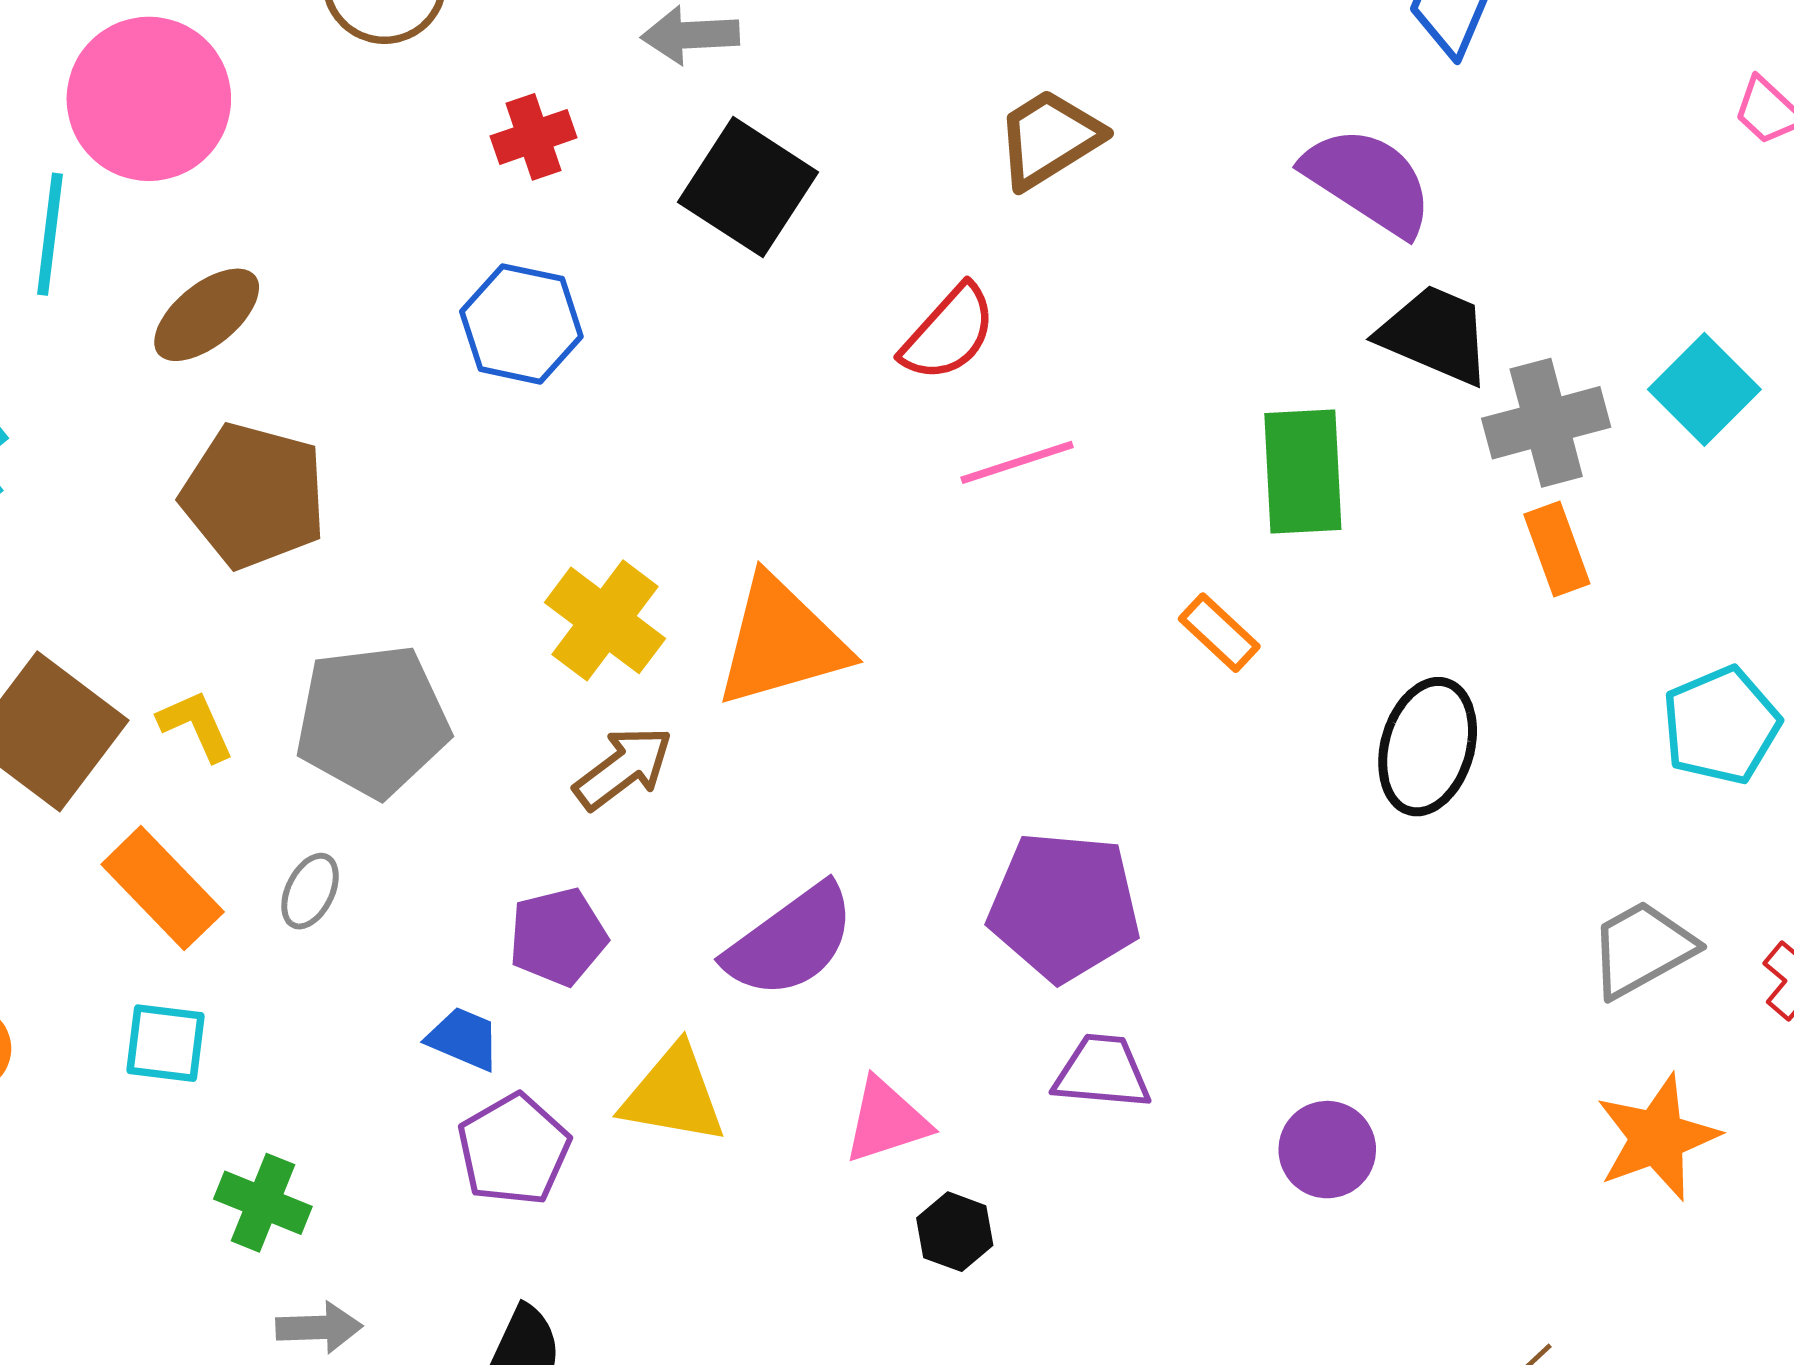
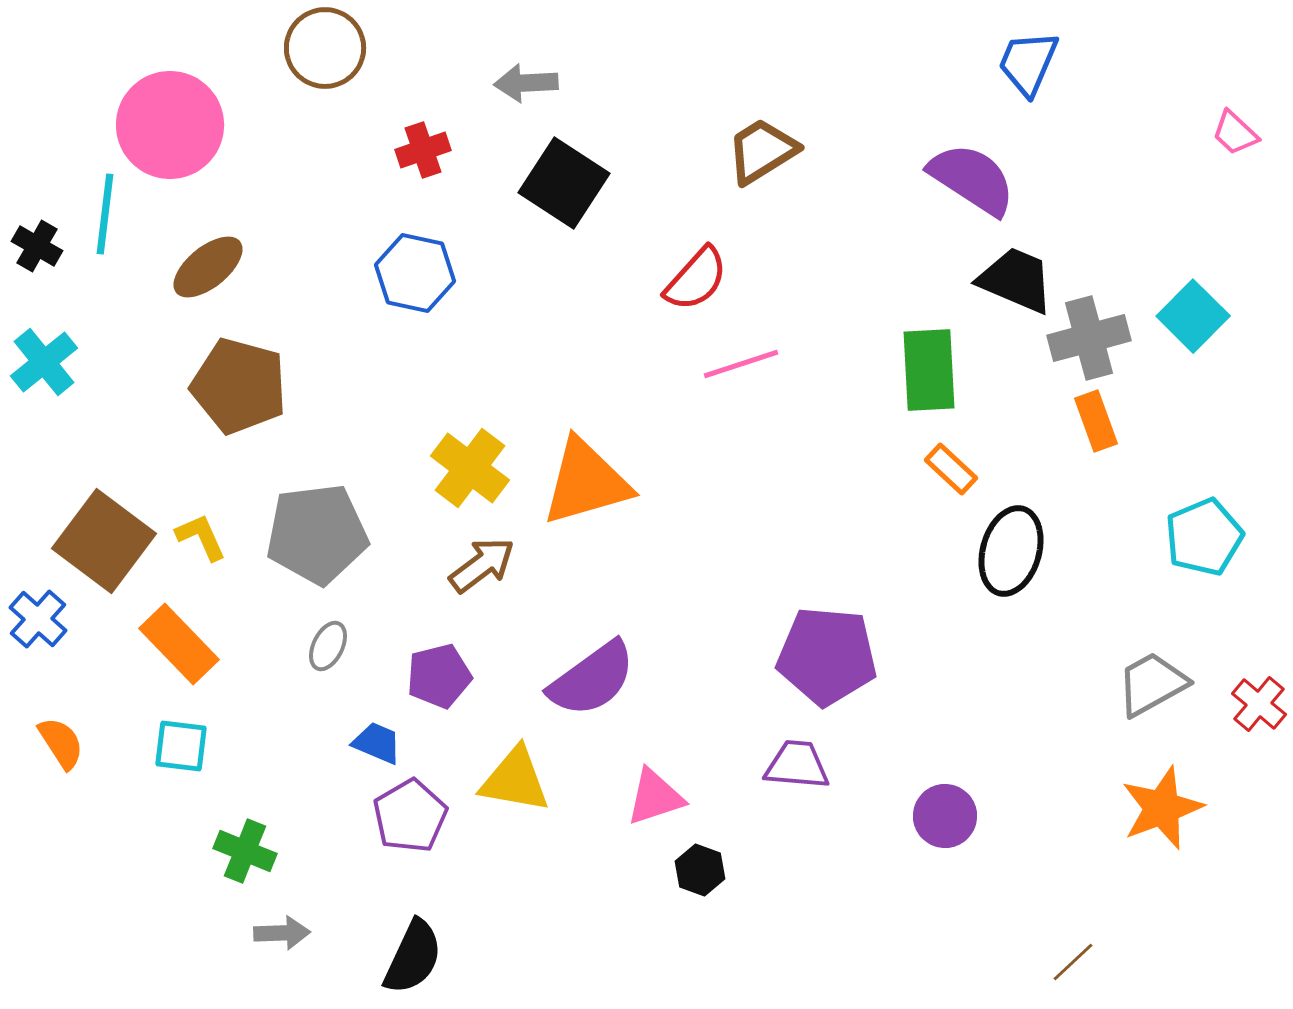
orange rectangle: (1219, 633) -> (951, 469), moved
gray ellipse: (310, 891) -> (328, 646), moved
purple pentagon: (1064, 906) -> (827, 656), moved

